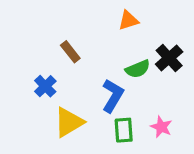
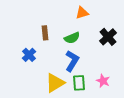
brown rectangle: (70, 52) -> (45, 33), turned 32
green semicircle: (138, 69) -> (72, 38), moved
yellow triangle: (69, 122) -> (55, 83), moved

